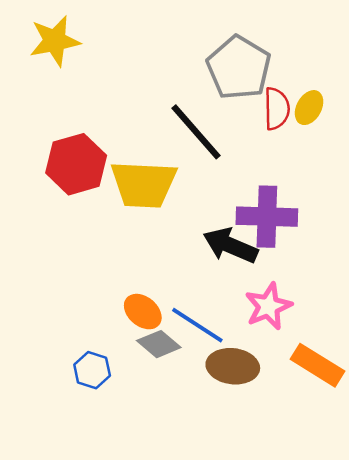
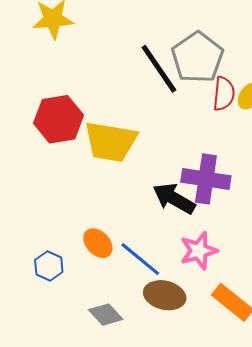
black line: (196, 132) -> (159, 69), moved
gray diamond: (159, 344) -> (106, 315), moved
blue hexagon: (92, 370) -> (49, 266), moved

